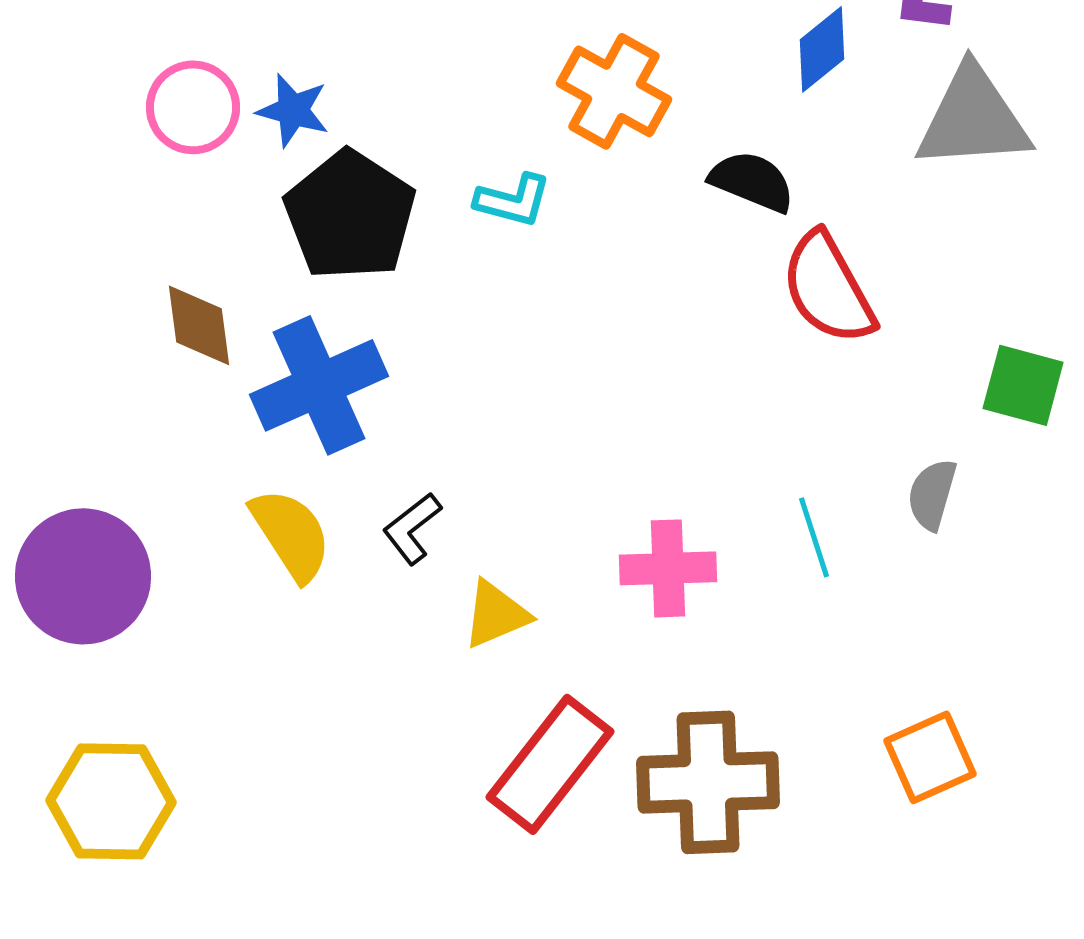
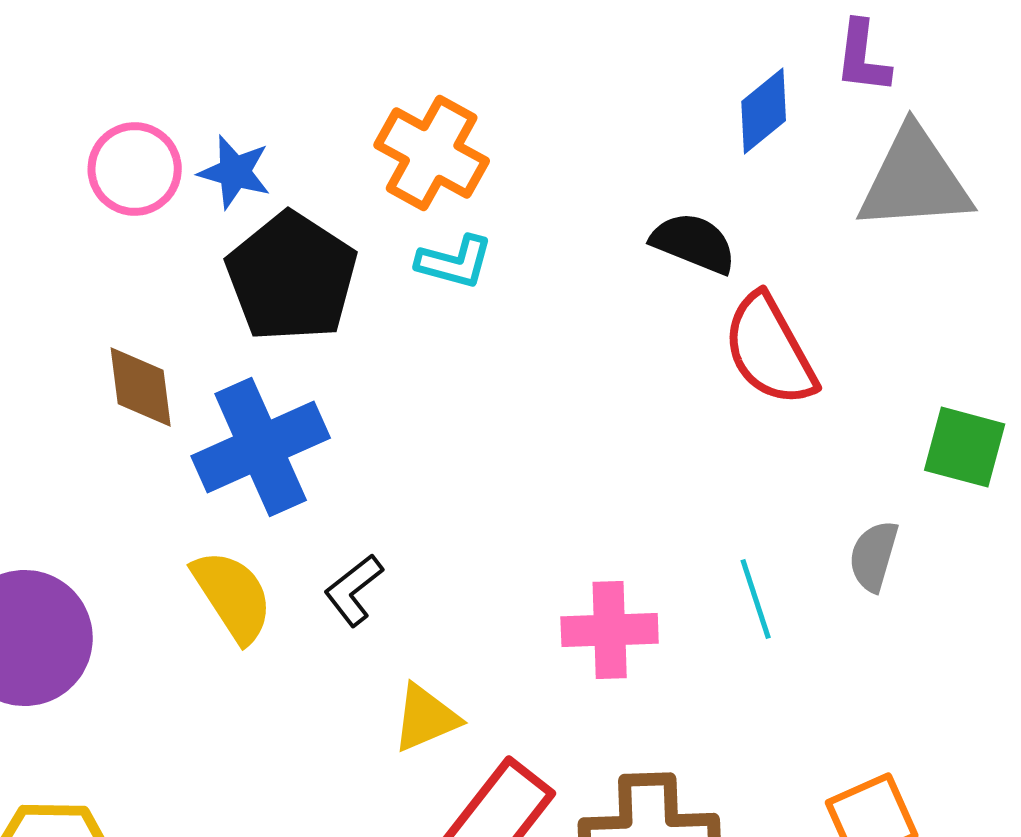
orange cross: (614, 91) -> (432, 153), moved
yellow triangle: (496, 614) -> (426, 718), moved

